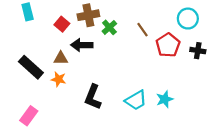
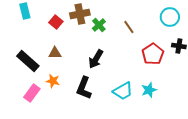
black arrow: (82, 45) -> (96, 59), moved, turned -60
red pentagon: (168, 45) -> (153, 54), moved
orange star: (59, 79) -> (53, 81), moved
pink rectangle: (29, 116) -> (32, 93), moved

